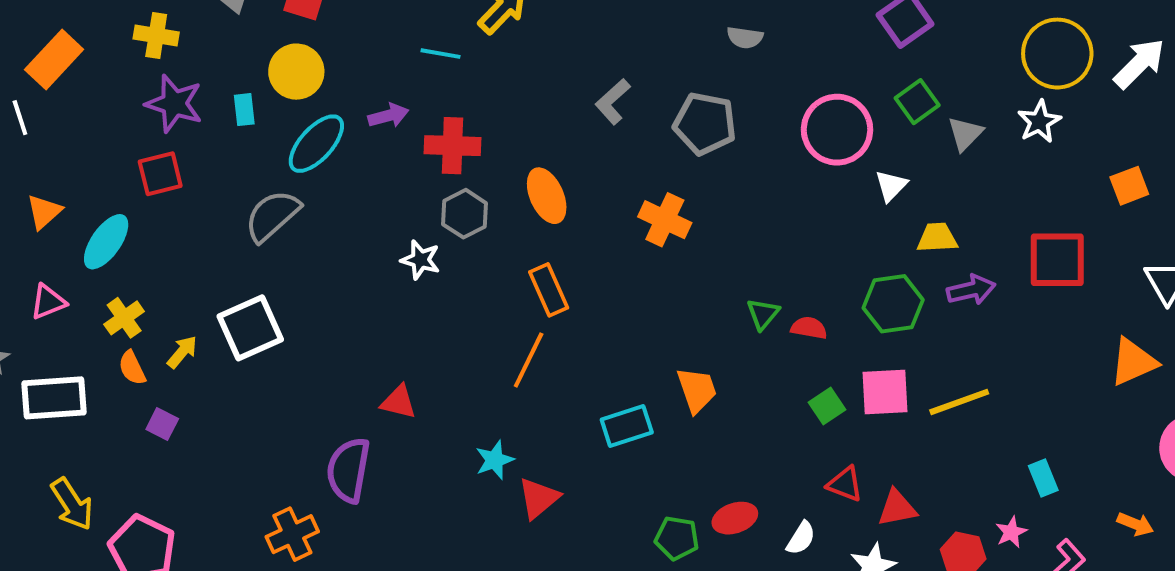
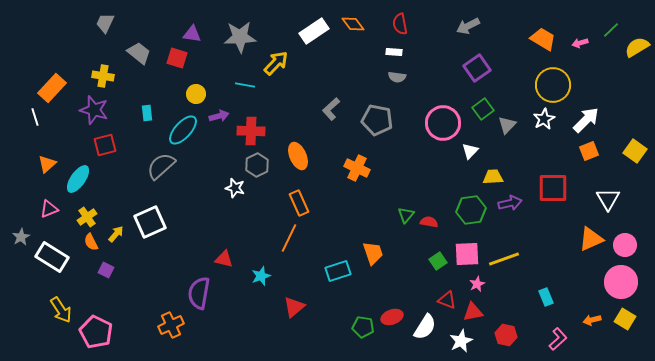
white arrow: (1139, 64) -> (586, 120), moved
yellow circle: (296, 72) -> (196, 94), moved, size x0.7
purple star: (174, 104) -> (94, 110), moved
white rectangle: (54, 398) -> (52, 257), turned 36
cyan star: (495, 460) -> (261, 276), moved
orange arrow: (1135, 524) -> (592, 320), turned 144
pink star: (1011, 532) -> (477, 284), moved
white semicircle: (801, 538) -> (425, 327), size x1.5

